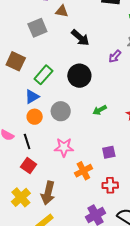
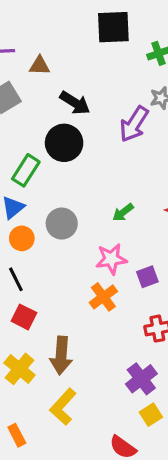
purple arrow: (115, 56) -> (134, 124), size x1.6
black circle: (79, 76) -> (64, 143), moved
pink star: (64, 147) -> (111, 259), moved
orange cross: (83, 171) -> (103, 297), moved

